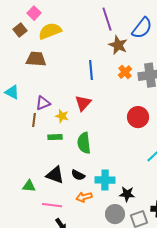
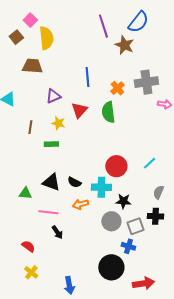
blue semicircle: (142, 28) -> (138, 22), moved
yellow semicircle: (50, 31) -> (46, 38), turned 105
brown star: (118, 45) -> (124, 45), moved
orange cross: (125, 72) -> (117, 88), moved
purple triangle: (43, 103) -> (53, 96), moved
red circle: (138, 117) -> (116, 166), moved
green semicircle: (84, 143) -> (108, 112), moved

